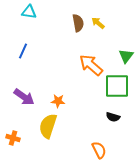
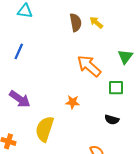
green square: (117, 86) -> (116, 88), size x0.6
orange star: (58, 101) -> (73, 102), moved

